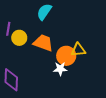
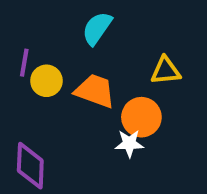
yellow triangle: (78, 50) -> (166, 71), moved

